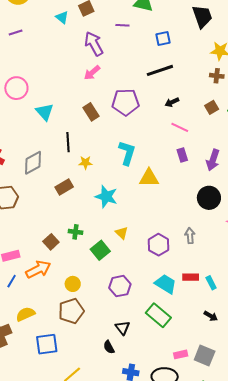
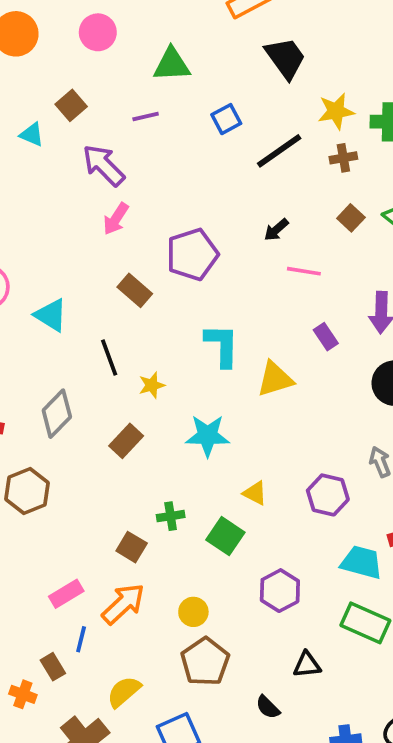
black line: (160, 70) -> (279, 151), moved
purple rectangle: (182, 155) -> (326, 337), moved
black triangle: (122, 328) -> (307, 665), turned -42
black semicircle: (109, 347) -> (268, 707), moved

